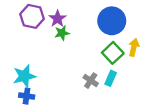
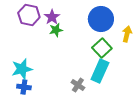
yellow arrow: (134, 47) -> (127, 34), moved
cyan rectangle: (111, 78) -> (100, 71), size x1.6
gray cross: (91, 81) -> (78, 85), moved

